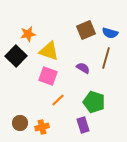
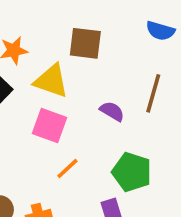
brown square: (86, 30) -> (85, 43), moved, turned 30
blue semicircle: (110, 33) -> (160, 31), moved

